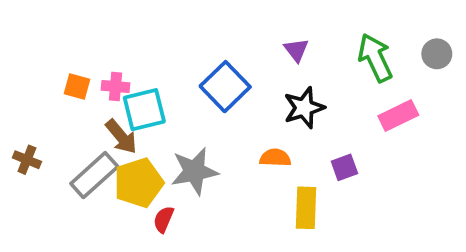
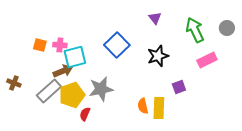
purple triangle: (296, 50) -> (155, 18), moved
brown arrow: (121, 137) -> (63, 71), turned -72
orange semicircle: (275, 158) -> (143, 106), moved, turned -105

